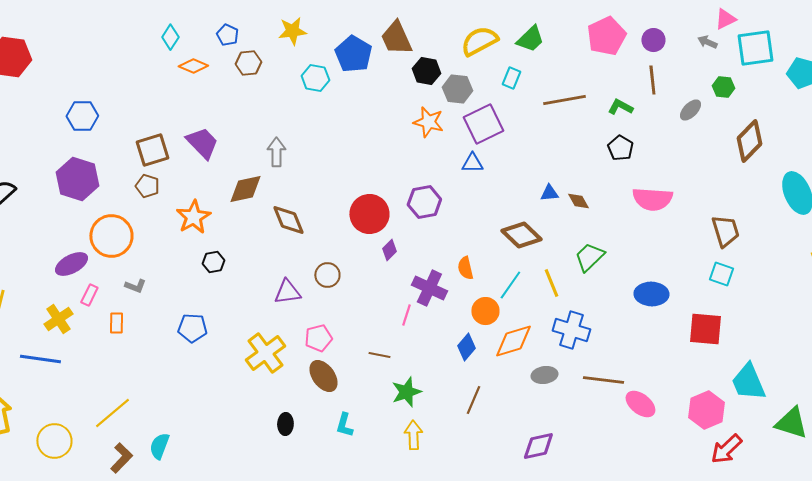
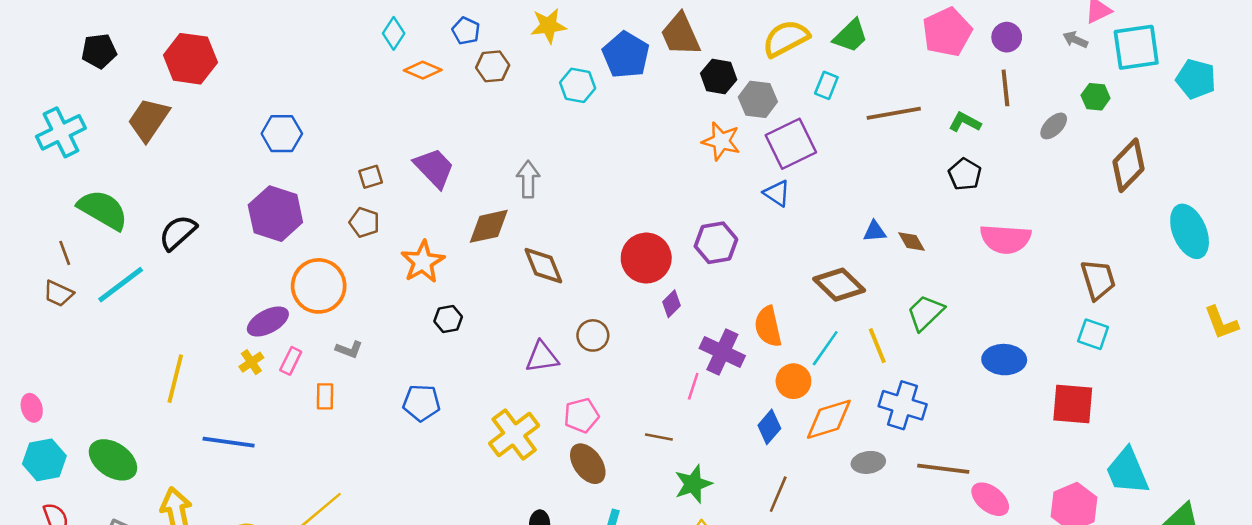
brown square: (152, 150) -> (371, 177), size x0.6
blue triangle: (472, 163) -> (777, 193), turned 35
orange semicircle: (465, 268) -> (768, 327), size x1.4
yellow cross: (58, 319) -> (251, 362), moved, size x0.7

